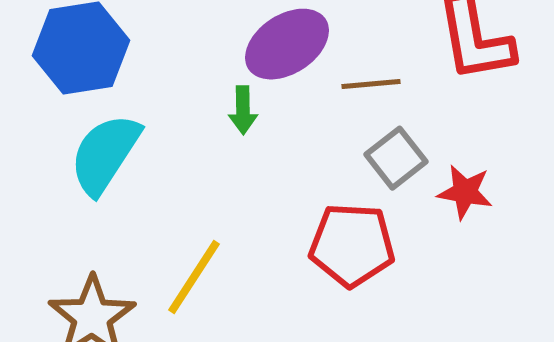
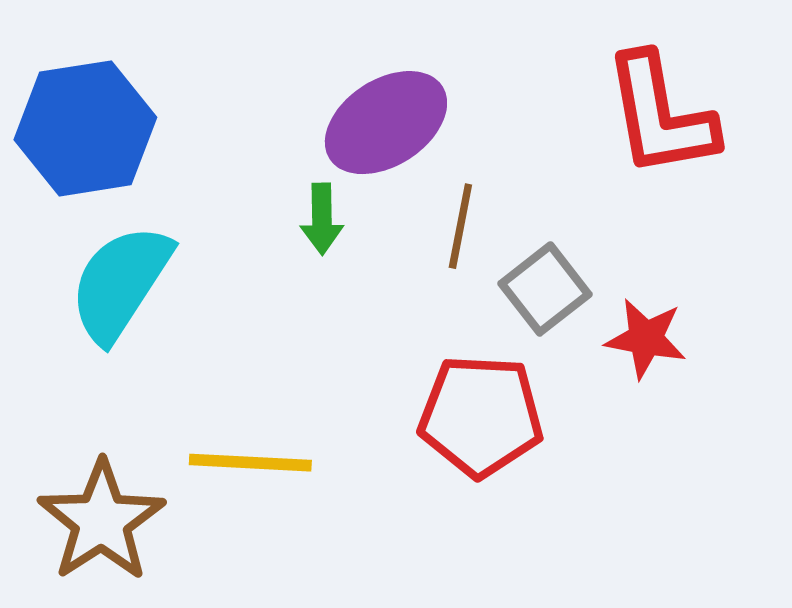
brown line: (371, 84) -> (460, 226), moved, turned -74
yellow line: (194, 277) -> (250, 463), turned 60

